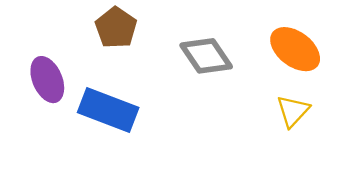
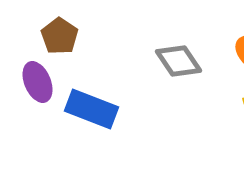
brown pentagon: (116, 28) -> (60, 36), moved

